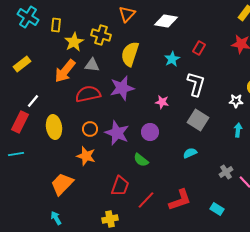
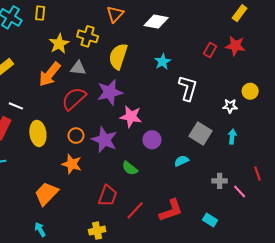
yellow rectangle: (56, 25) -> (40, 13), moved
red rectangle: (199, 48) -> (210, 50), moved
red semicircle: (88, 94) -> (74, 99), turned -30
white line: (33, 101) -> (16, 106), turned 72
pink star: (162, 102) -> (131, 117), moved, size x1.5
gray square: (198, 120) -> (201, 133), moved
purple circle: (150, 132) -> (152, 140), moved
gray cross: (226, 172) -> (220, 181), turned 32

